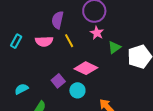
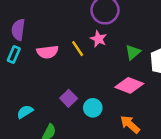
purple semicircle: (58, 20) -> (18, 30), moved
pink star: (97, 33) -> (98, 39), moved
pink diamond: (86, 68) -> (129, 85), moved

